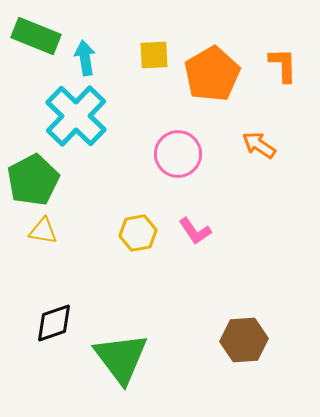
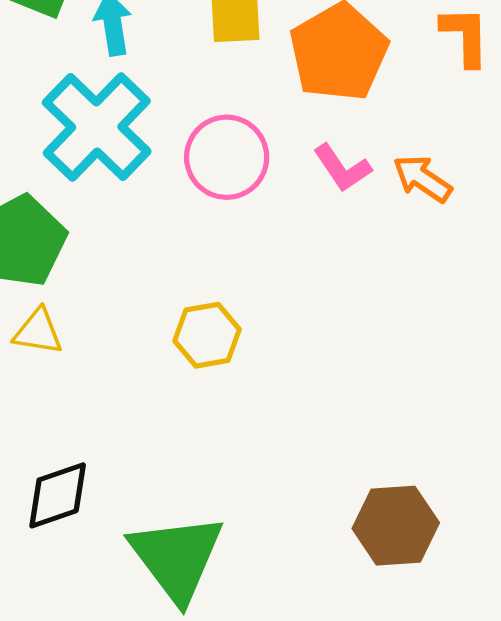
pink circle: (178, 154) -> (227, 157), moved
pink L-shape: (195, 231) -> (342, 168), moved

